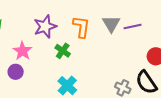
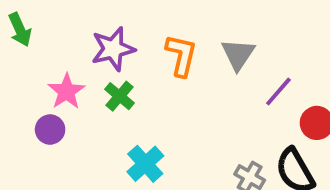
purple line: (133, 27) -> (278, 91), moved, turned -42
green cross: (63, 51) -> (120, 96), moved

